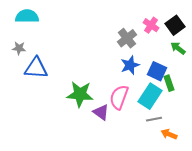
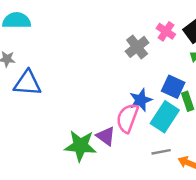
blue star: (130, 65) -> (141, 100), moved
green star: (80, 94) -> (80, 146), moved
gray line: (154, 119) -> (161, 152), moved

